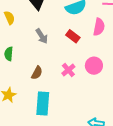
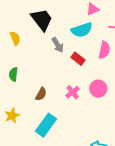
gray arrow: (42, 36) -> (58, 45), moved
cyan rectangle: (43, 104) -> (46, 125), turned 30

